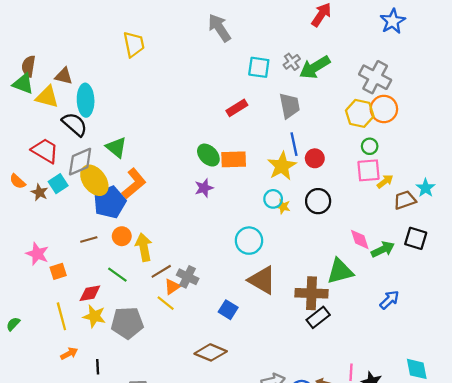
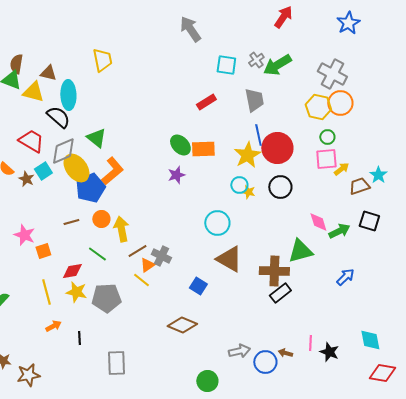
yellow trapezoid: (134, 44) -> (102, 60), moved
red circle: (315, 158) -> (277, 148), size x1.8

